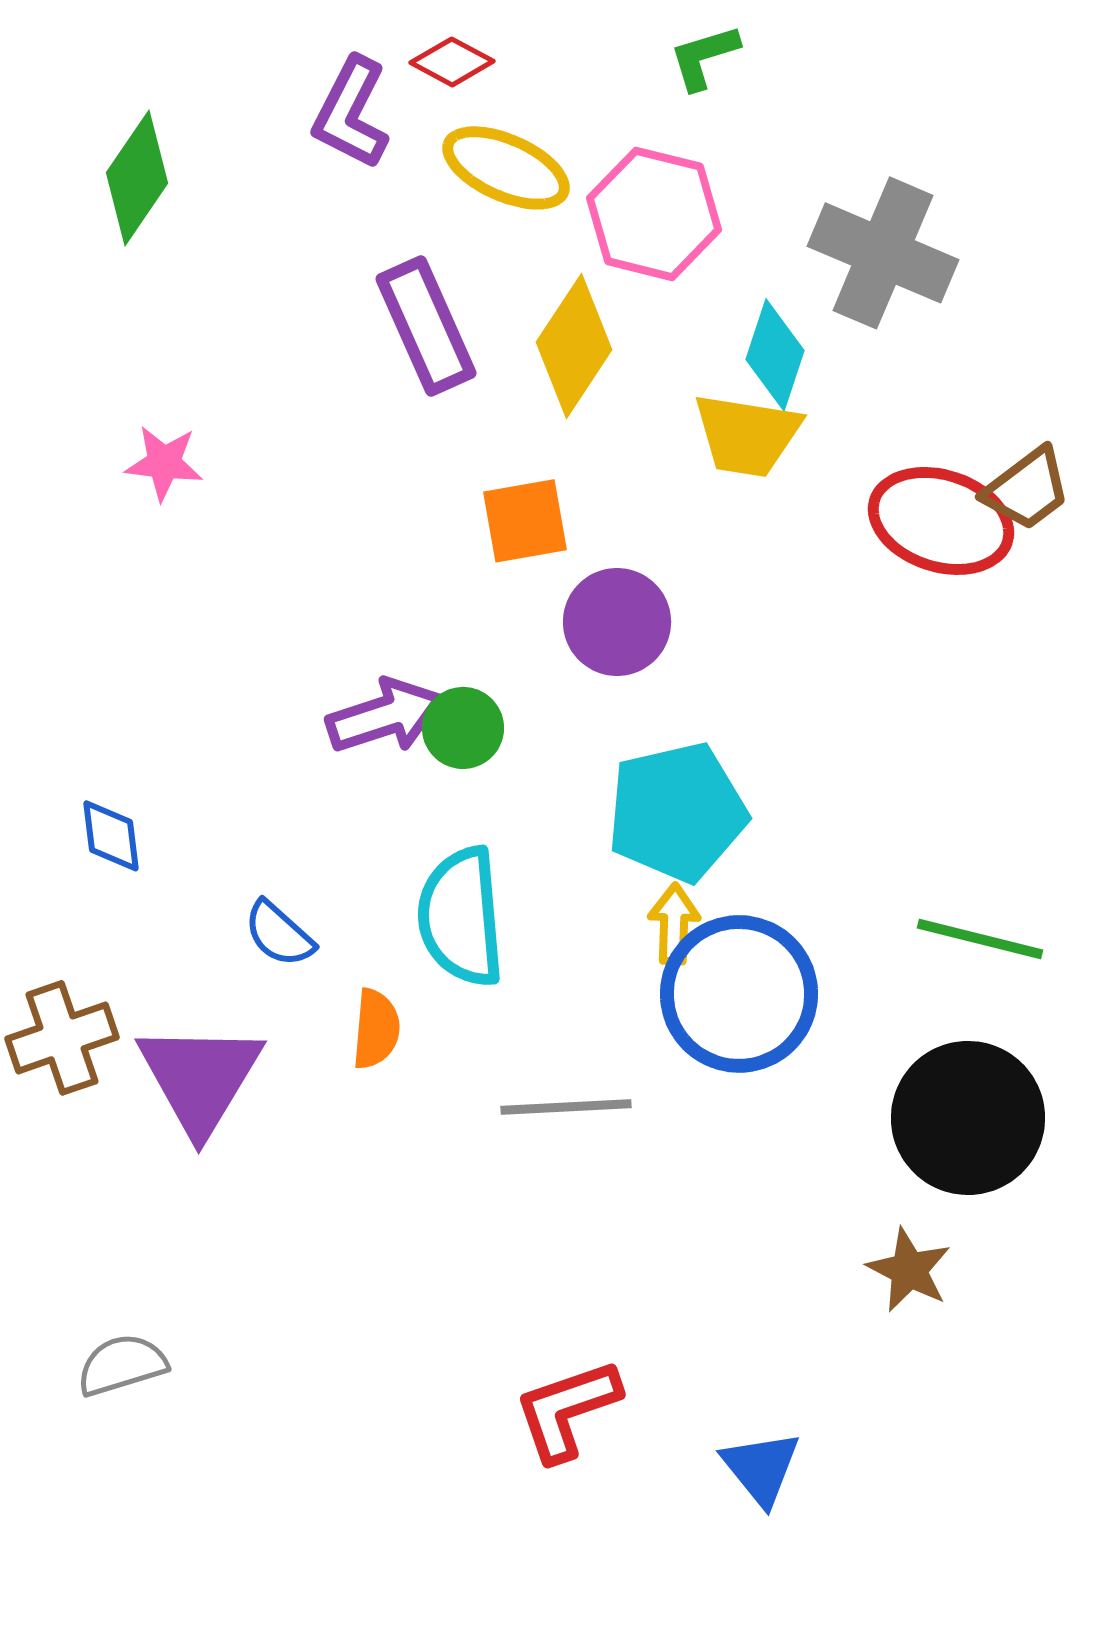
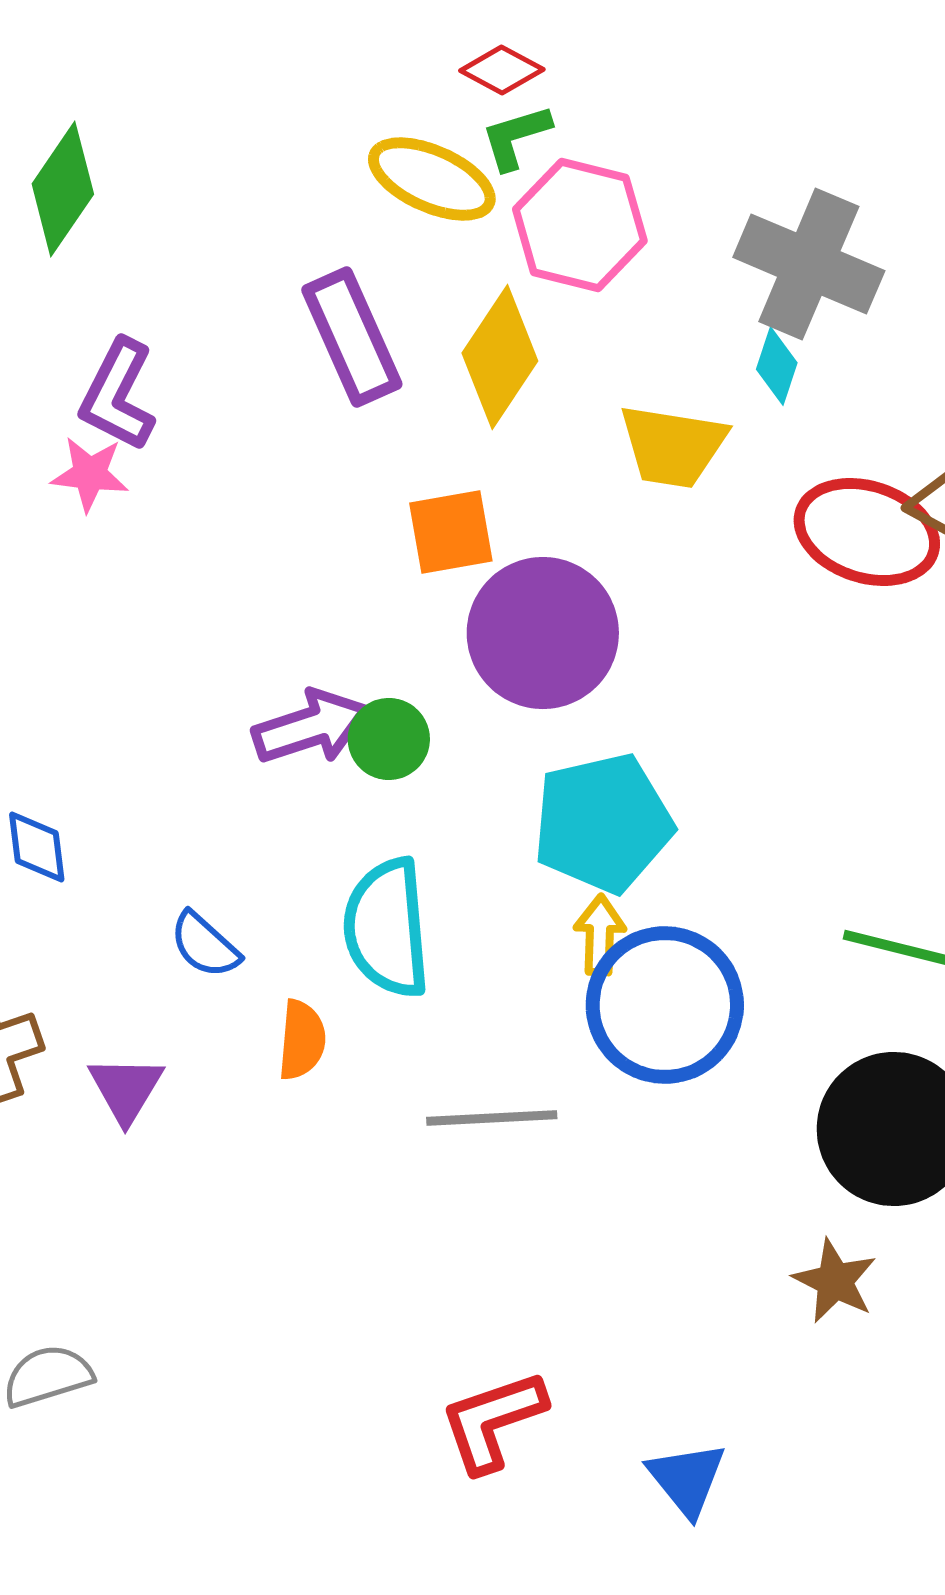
green L-shape: (704, 57) -> (516, 137), moved
red diamond: (452, 62) -> (502, 70), moved
purple L-shape: (351, 113) -> (118, 395), moved
cyan diamond: (775, 355) -> (777, 366), moved, size x0.7
purple circle: (617, 622) -> (543, 633), size x1.4
purple triangle: (200, 1078) -> (126, 1089), size x0.6

